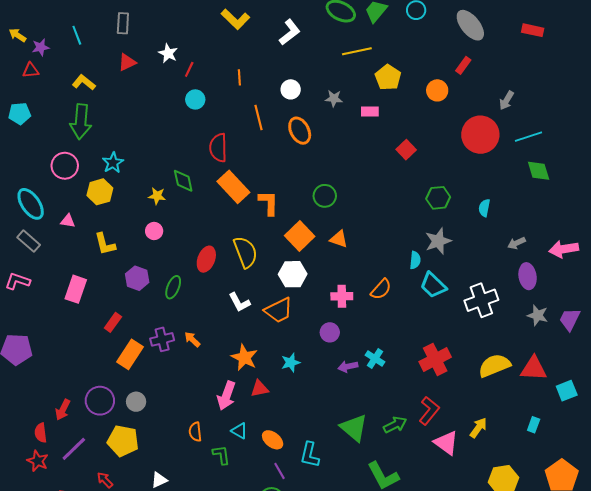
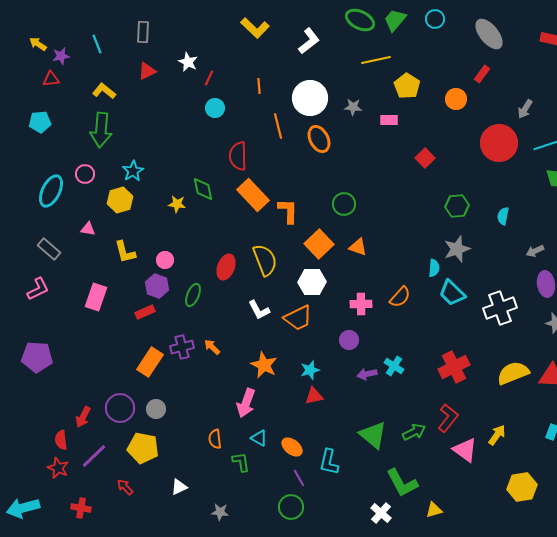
white circle: (291, 89) -> (310, 98), size x1.8
pink circle: (65, 166) -> (85, 174), size x0.7
cyan ellipse: (31, 204) -> (51, 191), moved, turned 60
pink circle: (154, 231) -> (165, 260), moved
pink L-shape: (18, 281) -> (38, 289), turned 135
red rectangle: (113, 322) -> (145, 312), moved, turned 30
red triangle: (260, 389) -> (314, 396), moved

